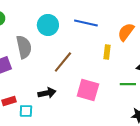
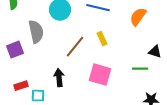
yellow rectangle: (107, 52) -> (102, 39), moved, turned -32
black arrow: (47, 93) -> (59, 78), turned -84

